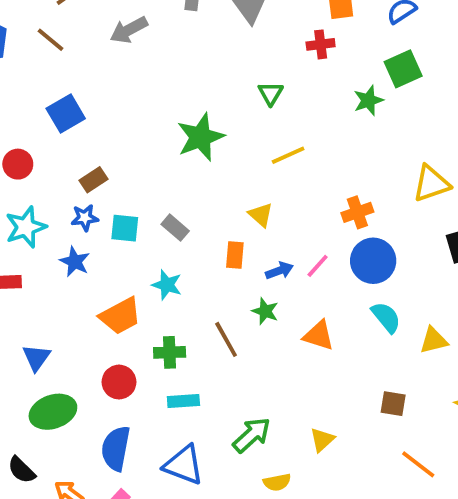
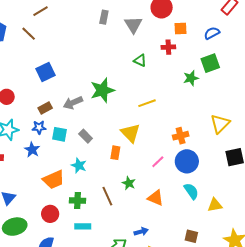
gray arrow: (129, 30) -> (73, 103), moved
green triangle: (271, 93) -> (140, 60), moved, turned -40
blue square: (66, 113) -> (45, 72), moved
yellow triangle: (431, 184) -> (220, 124), turned -30
yellow triangle: (261, 215) -> (130, 133), size x1.5
blue arrow: (279, 271) -> (141, 232), moved

